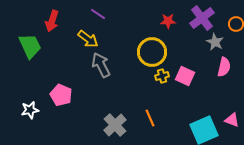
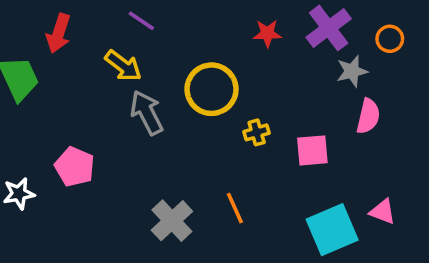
gray star: (215, 42) -> (352, 71), turned 30
yellow circle: (152, 52) -> (212, 89), moved
pink square: (185, 76) -> (312, 150), moved, turned -30

